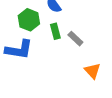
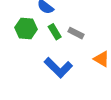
blue L-shape: (19, 50) -> (58, 68), moved, turned 52

